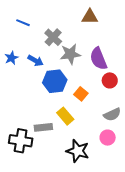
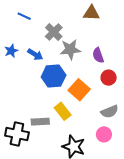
purple semicircle: (98, 59) -> (98, 55), size x0.7
orange square: (81, 94) -> (79, 90), size x1.5

